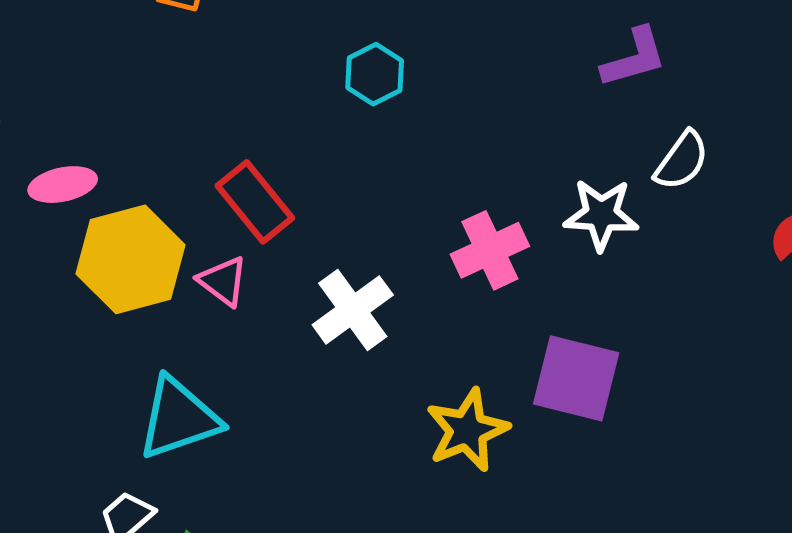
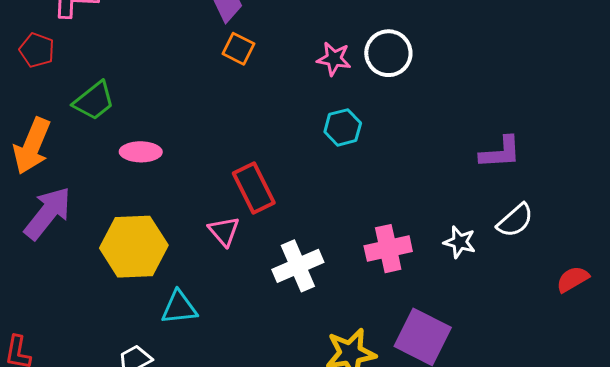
white star: (601, 215) -> (460, 242), size x0.7
yellow hexagon: (131, 259) -> (134, 247), moved
cyan triangle: (179, 418) -> (179, 308), size x0.7

